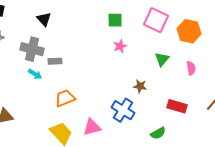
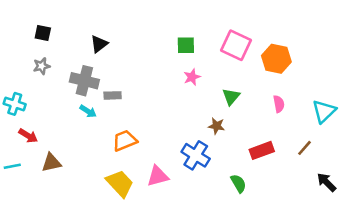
black triangle: (44, 19) -> (99, 44), turned 35
green triangle: (162, 59) -> (231, 97), moved
red rectangle: (177, 106) -> (262, 150), turned -36
green semicircle: (158, 133) -> (238, 183), turned -91

